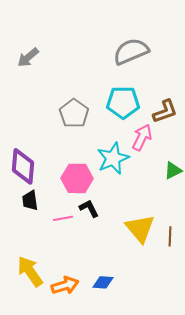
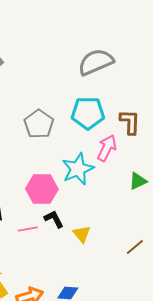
brown L-shape: (165, 111) -> (130, 122), turned -68
yellow triangle: (140, 228) -> (82, 234), moved, size x0.6
brown line: (170, 236) -> (135, 247), turned 48

